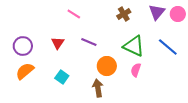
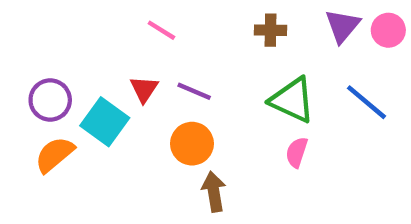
brown cross: (124, 14) -> (271, 30), turned 32
red triangle: (58, 43) -> (144, 89), moved
orange circle: (107, 66) -> (192, 144), moved
cyan square: (62, 77) -> (105, 122), moved, size x1.5

